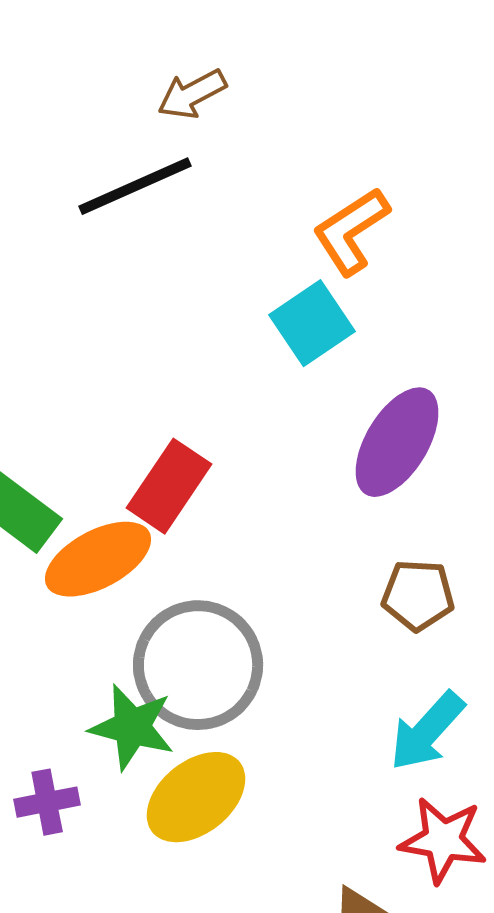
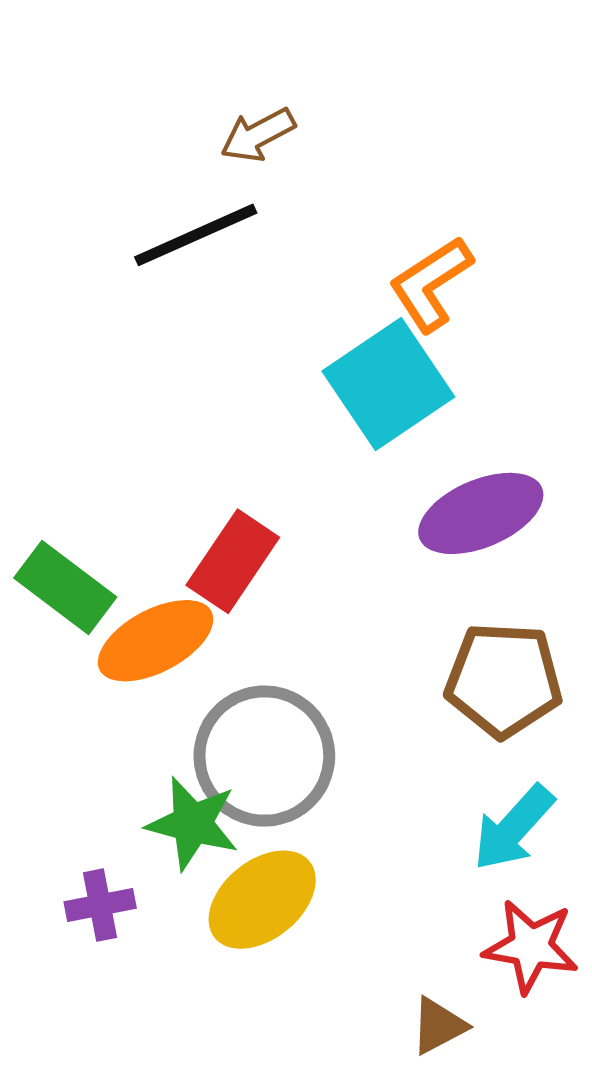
cyan square: (312, 323) -> (388, 384), size x1.4
purple ellipse: (397, 442) -> (481, 513), turned 36
brown pentagon: (418, 595) -> (504, 680), size x1.5

